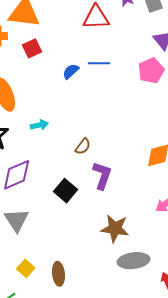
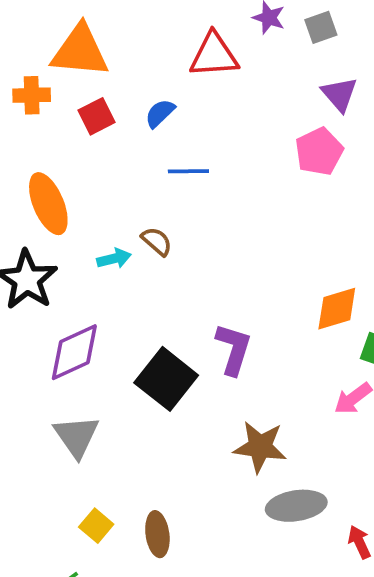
blue line: (99, 63) -> (188, 171), moved
blue semicircle: (71, 71) -> (160, 113), moved
brown semicircle: (83, 146) -> (157, 241), moved, turned -84
black square: (66, 191) -> (166, 379), size x1.4

